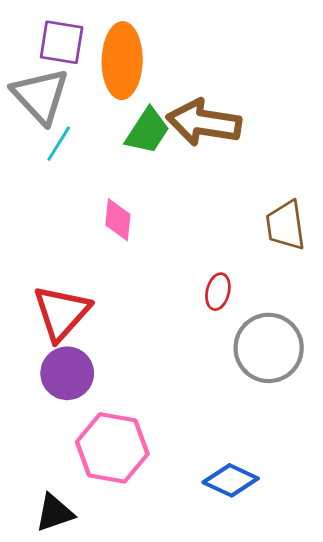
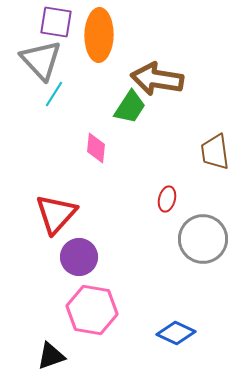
green trapezoid: (147, 131) -> (130, 107), moved
purple circle: (67, 373) -> (79, 257), moved

